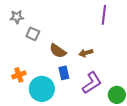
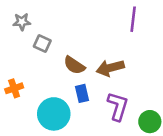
brown arrow: (86, 53) -> (110, 68), size x1.5
orange cross: (19, 75) -> (14, 88), moved
purple L-shape: (92, 83) -> (118, 106), turned -40

